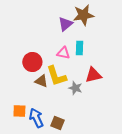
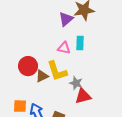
red circle: (32, 62) -> (28, 66), moved
red triangle: (93, 75) -> (83, 96), moved
brown triangle: (41, 81) -> (42, 76), turned -48

